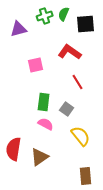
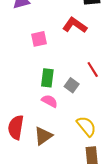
red line: (78, 82) -> (93, 69), moved
yellow semicircle: (81, 136) -> (86, 126), moved

